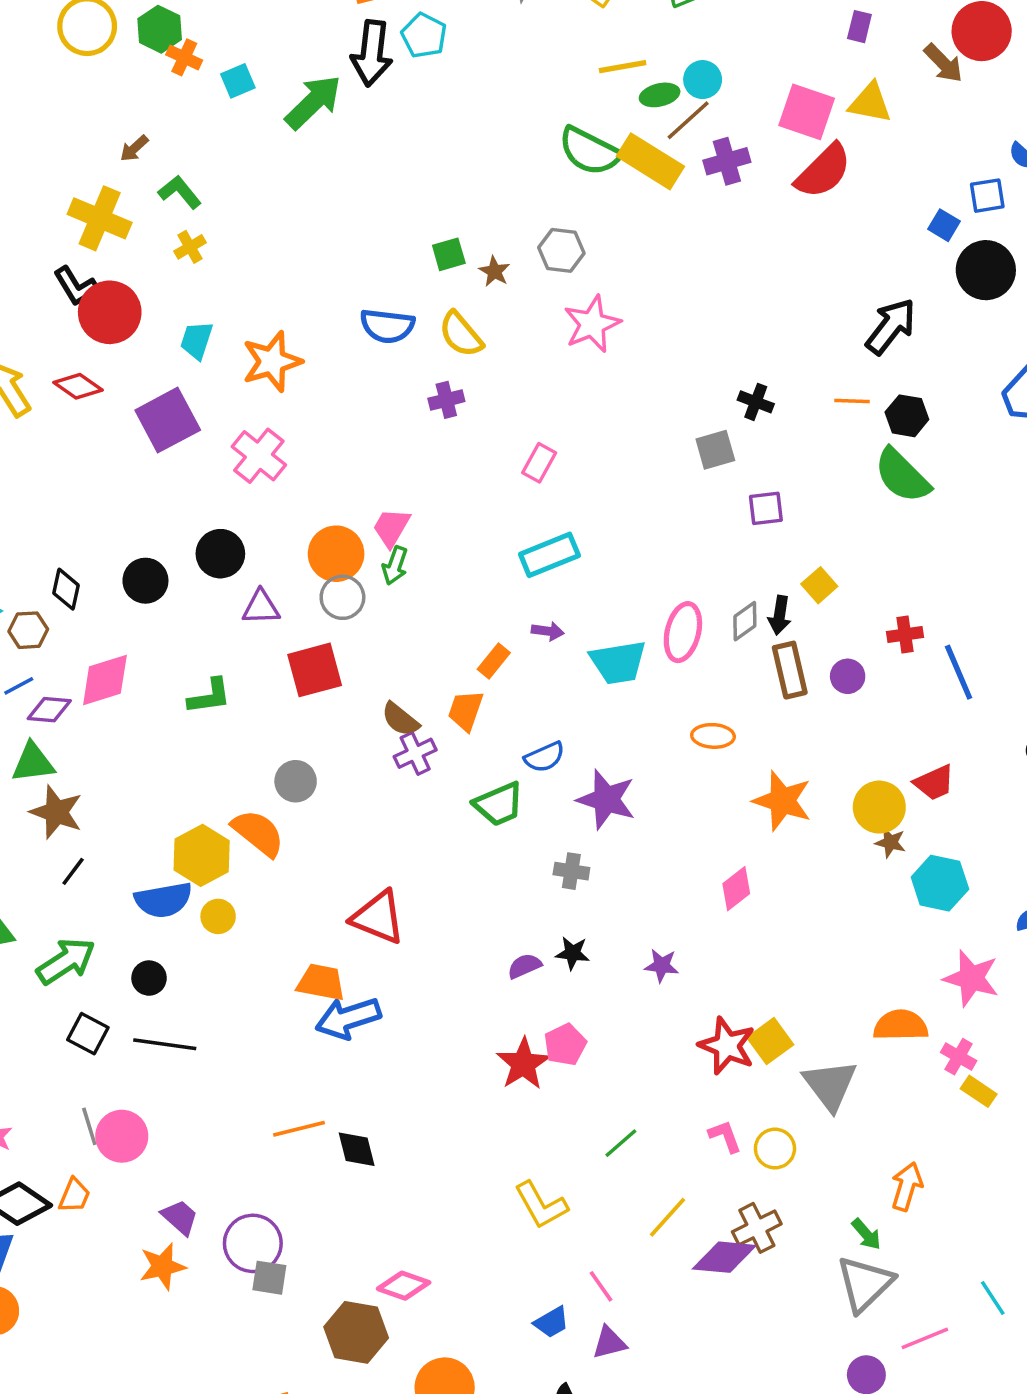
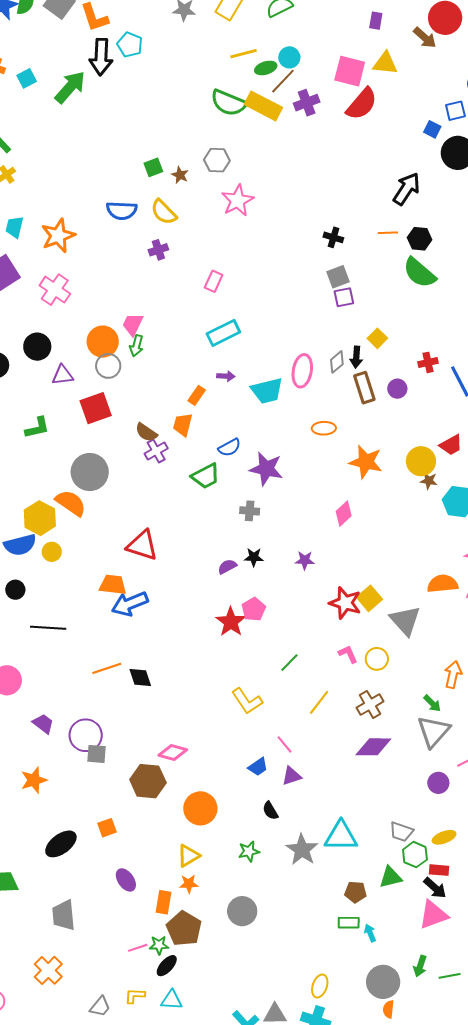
gray square: (715, 450) -> (338, 277), moved
gray circle: (296, 781) -> (90, 472), size x1.6
black line: (165, 1044) -> (48, 628), moved
purple diamond: (724, 1257) -> (373, 747), moved
orange star: (162, 1266) -> (34, 780), moved

